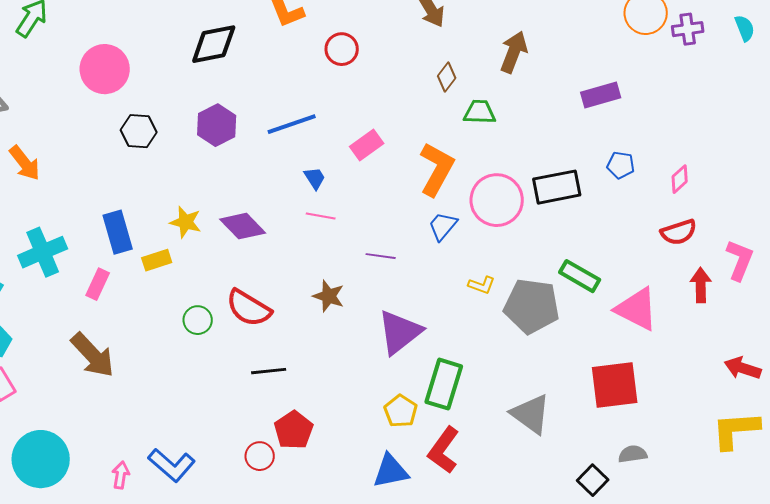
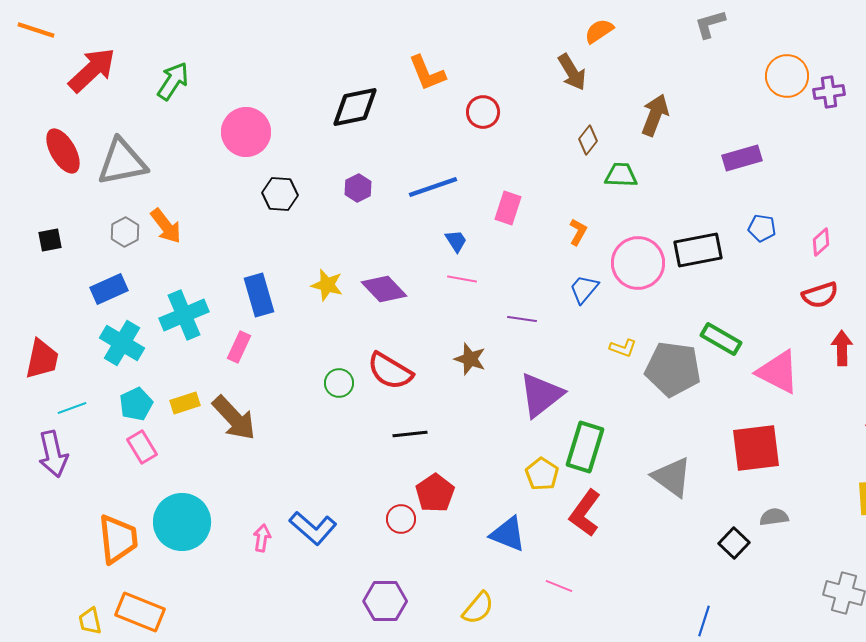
purple hexagon: (217, 125) -> (358, 188), size x0.7
pink rectangle: (367, 145) -> (508, 208), turned -36
orange L-shape: (437, 169) -> (578, 232), size x0.5
yellow rectangle: (157, 260) -> (185, 403), moved
blue triangle: (391, 471) -> (508, 534), moved, turned 33

